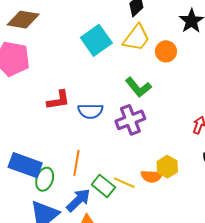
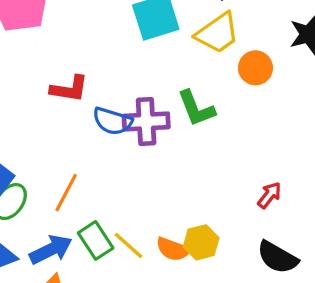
purple cross: (130, 120) -> (146, 122), moved

